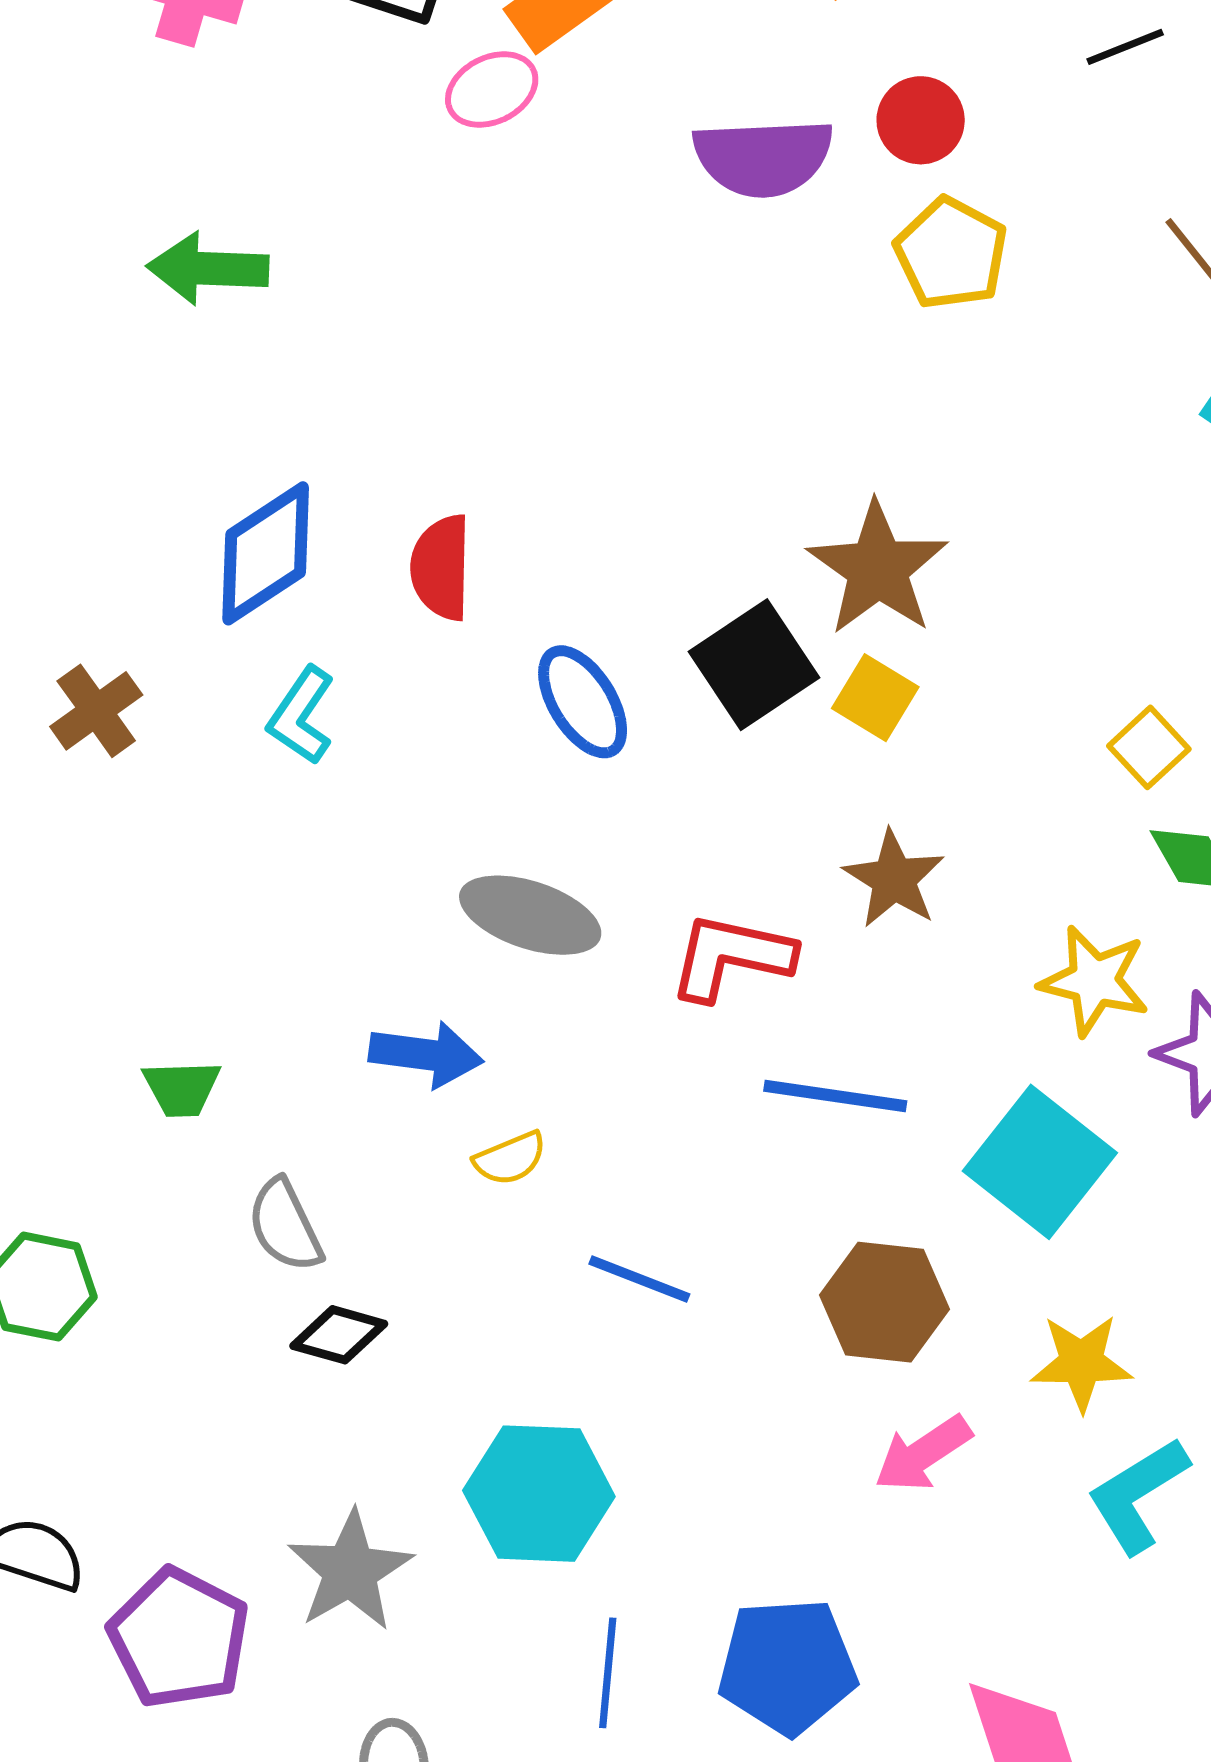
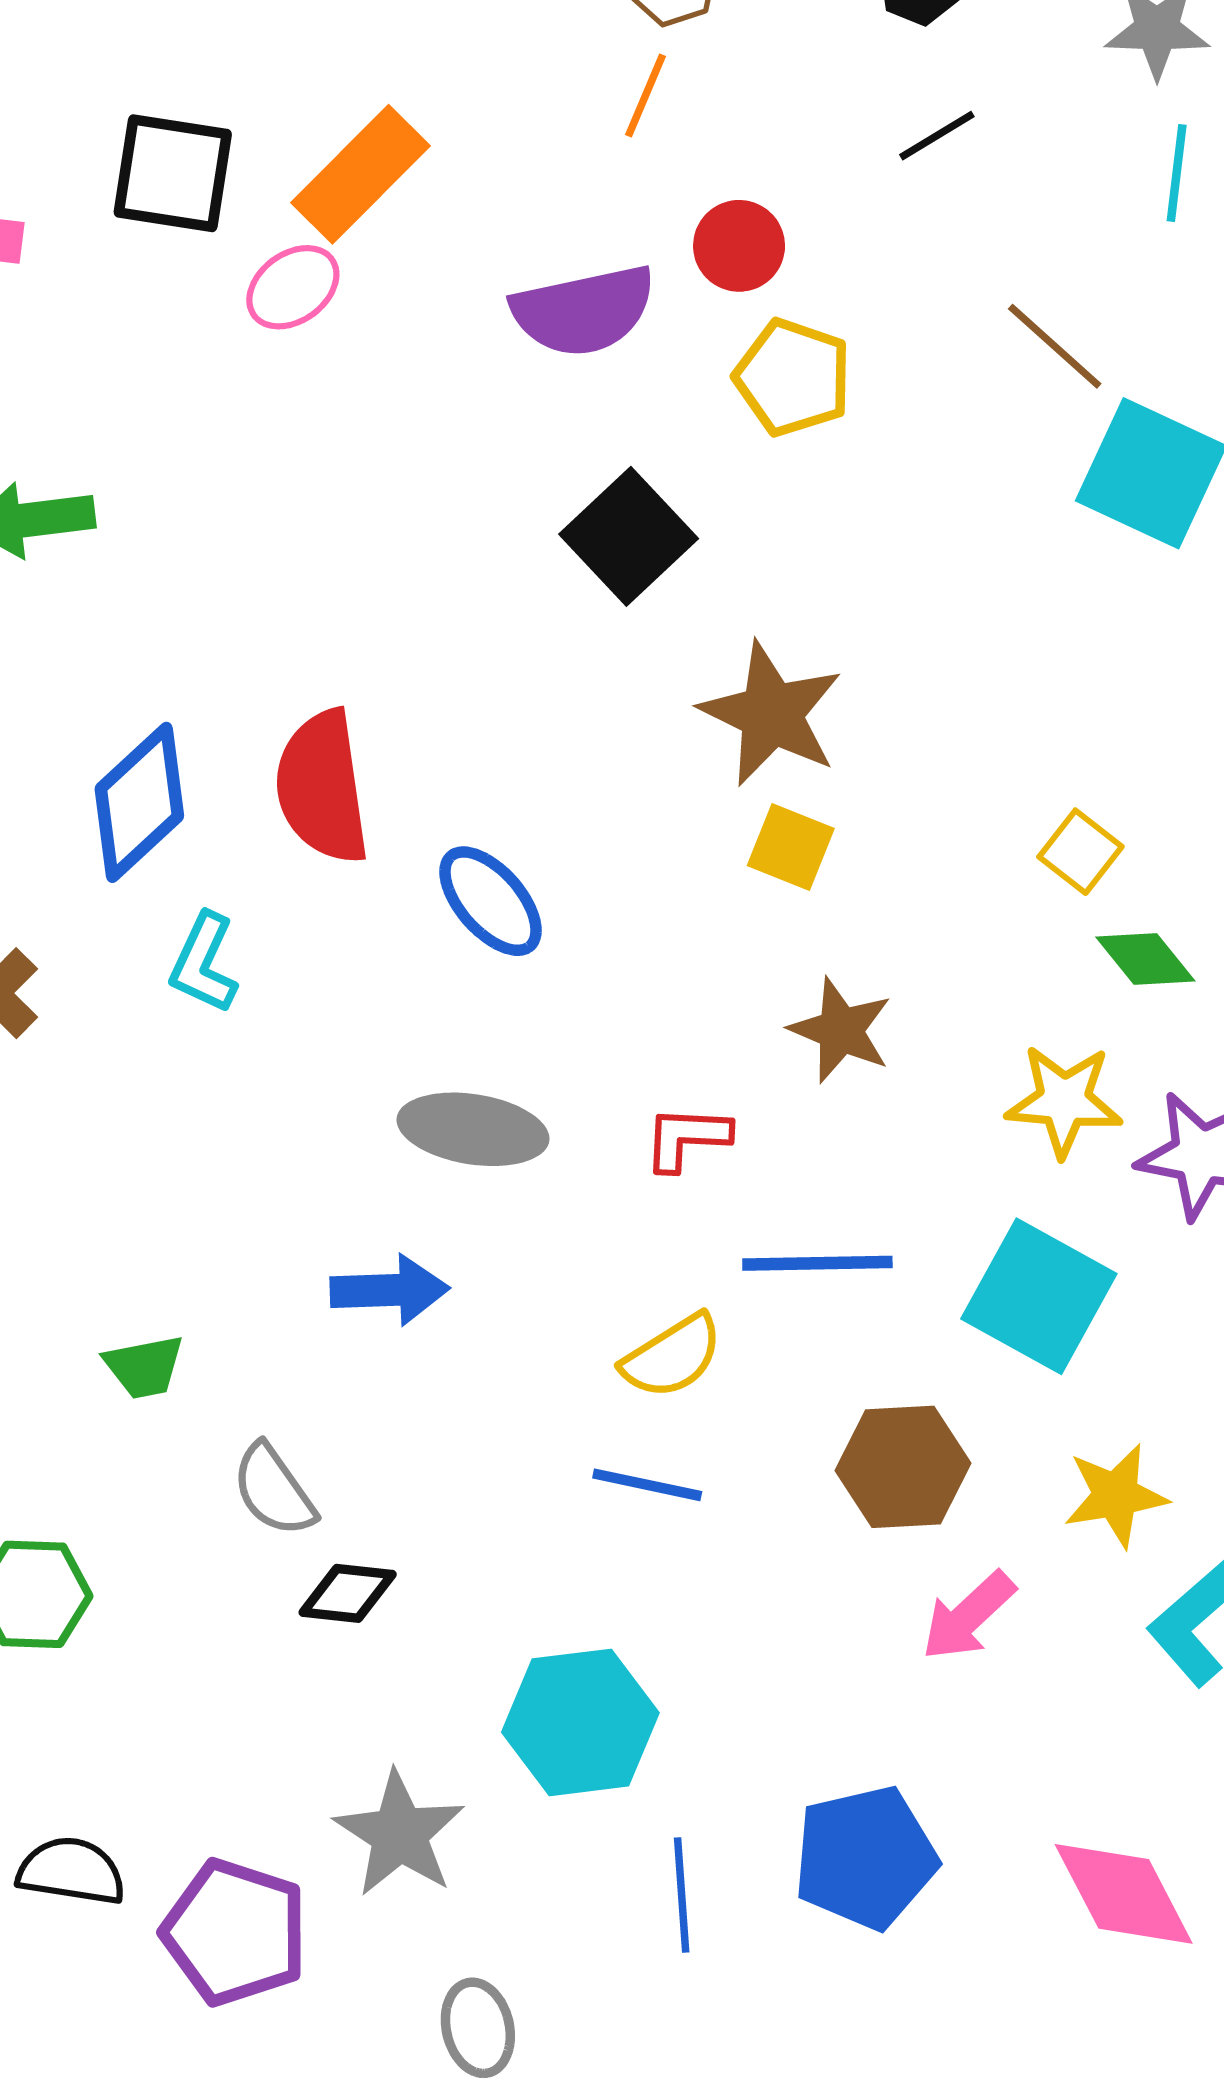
red semicircle: (441, 567) -> (322, 787), size x1.4
black square: (754, 665) -> (629, 536), moved
red L-shape: (731, 957) -> (687, 1138), size x0.7
yellow semicircle: (510, 1158) -> (672, 1356), moved, size x1.4

